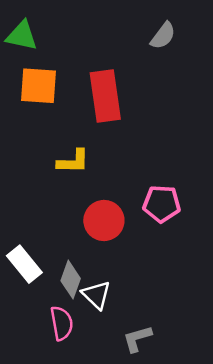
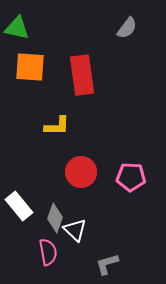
pink pentagon: (162, 204) -> (131, 177), moved

